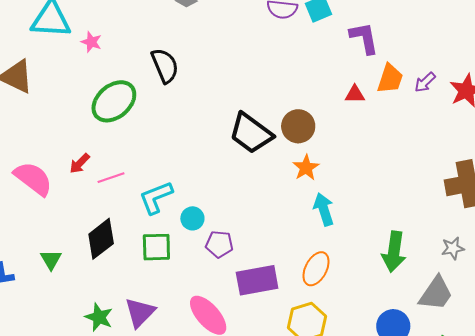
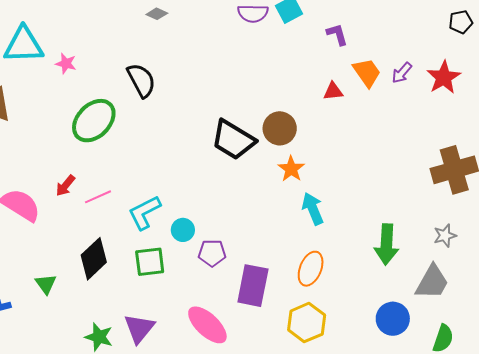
purple L-shape: (364, 38) -> (337, 34), size x0.7
orange trapezoid: (390, 79) -> (367, 73), turned -48
purple rectangle: (257, 280) -> (253, 286), turned -63

